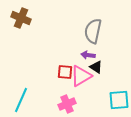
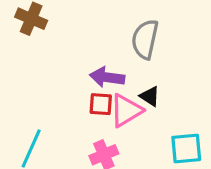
purple arrow: (88, 55) -> (107, 77), moved, size x1.5

